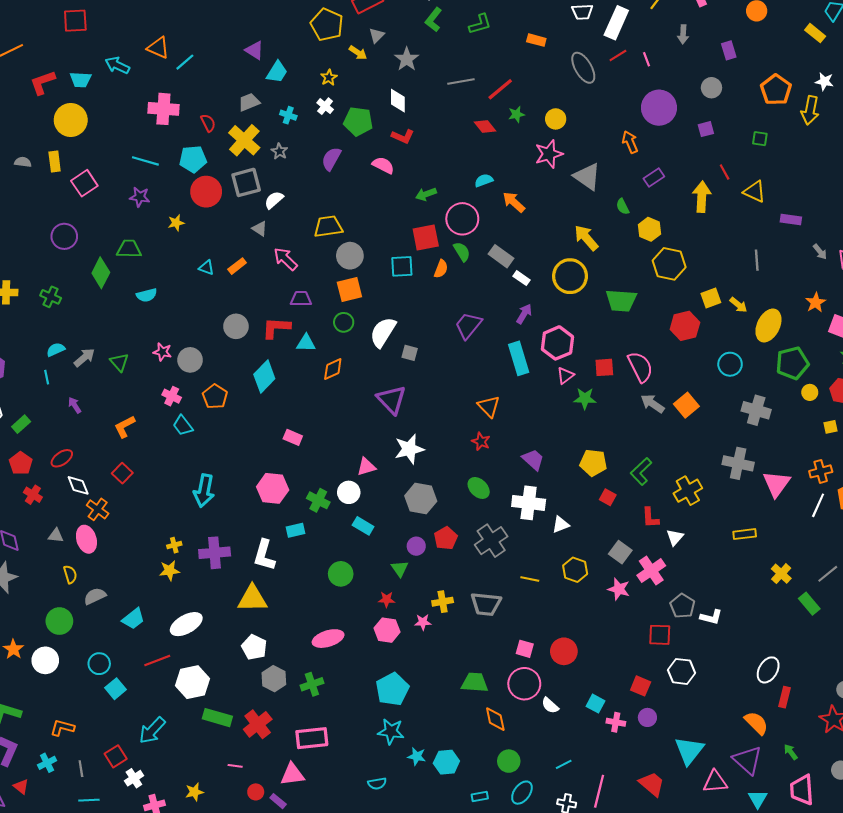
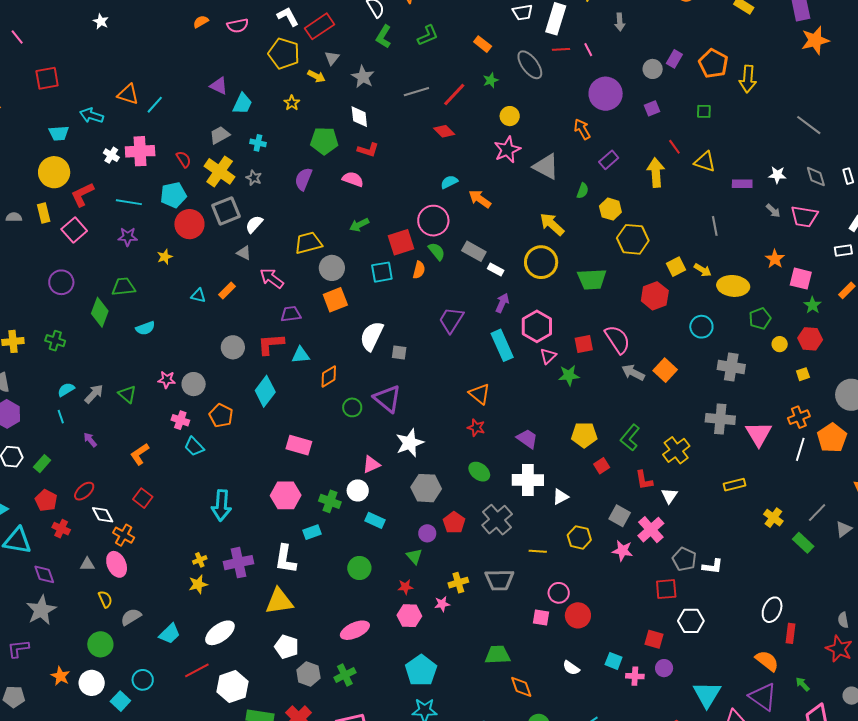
orange rectangle: (536, 40) -> (483, 44), turned 30
purple rectangle: (729, 50) -> (674, 59), moved, turned 54
red line: (618, 56) -> (561, 49), turned 36
red L-shape: (43, 82) -> (82, 195), moved
white star: (824, 82) -> (777, 175), moved
white cross: (325, 106) -> (111, 155), moved
green star: (516, 114) -> (491, 80), moved
green arrow: (426, 194) -> (359, 225), moved
green semicircle: (623, 207) -> (583, 191), turned -126
green circle: (344, 322) -> (352, 407), moved
yellow ellipse: (768, 325) -> (733, 286), turned 76
green pentagon: (792, 363) -> (760, 319), size x0.7
pink rectangle: (293, 437) -> (299, 445), size x1.4
red square: (608, 497) -> (602, 466), turned 35
pink circle: (524, 684) -> (559, 593), moved, size x0.7
cyan square: (115, 689) -> (120, 701), moved

